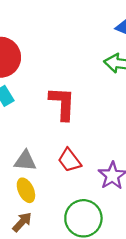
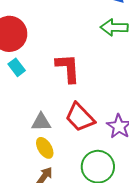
red trapezoid: (69, 160) -> (80, 117), size x1.4

